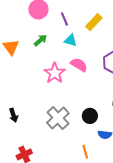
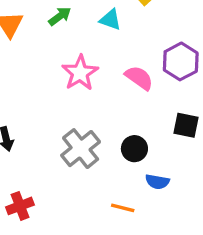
pink semicircle: (79, 65) -> (139, 78), moved
orange line: (85, 152) -> (123, 208), turned -64

